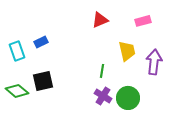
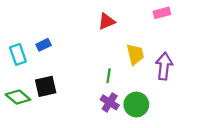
pink rectangle: (143, 21) -> (162, 13), moved

